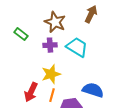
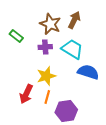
brown arrow: (91, 14) -> (74, 20), moved
blue semicircle: (93, 90) -> (88, 72), moved

